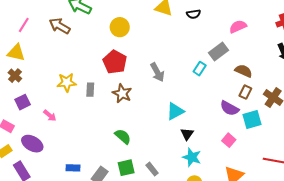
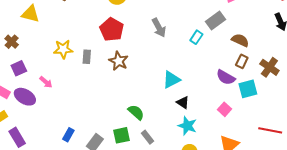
yellow triangle: (16, 53) -> (31, 14), moved
gray arrow: (157, 72) -> (159, 28), moved
black triangle: (187, 134) -> (183, 102), turned -32
green semicircle: (123, 136) -> (136, 112), moved
purple ellipse: (32, 144) -> (25, 97), moved
blue rectangle: (73, 168) -> (68, 135), turned -64

